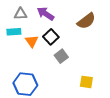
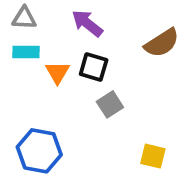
gray triangle: (21, 14) -> (24, 18), moved
black square: (51, 37) -> (94, 67), turned -35

